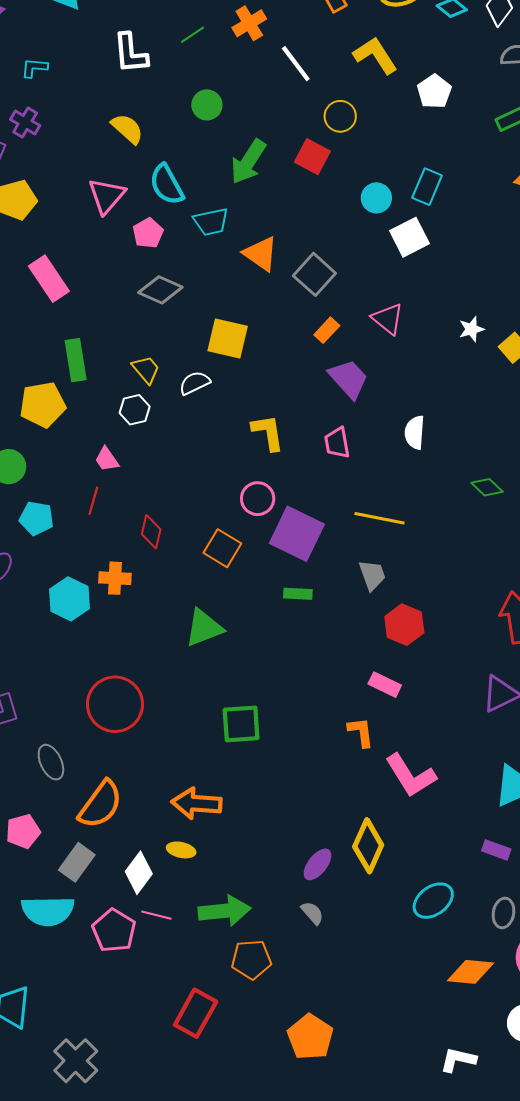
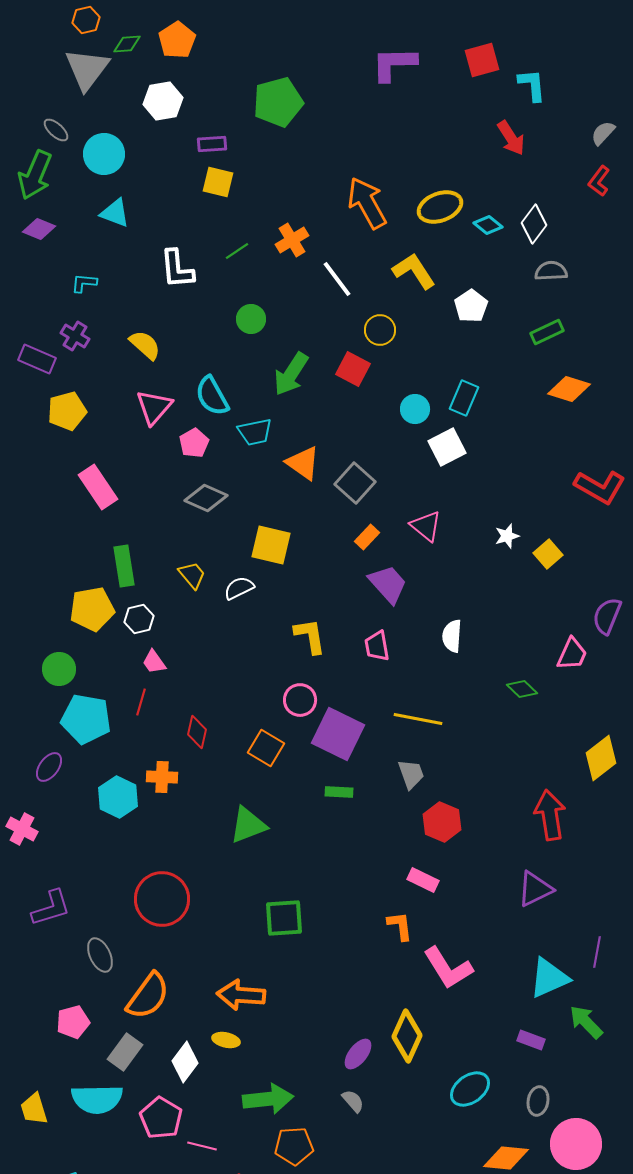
yellow semicircle: (127, 129) -> (145, 345), moved
white hexagon: (135, 410) -> (139, 619), moved
cyan pentagon: (36, 518) -> (86, 719), size x1.5
pink line: (156, 915) -> (202, 1146), moved

